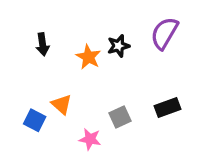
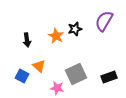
black arrow: (43, 44) -> (27, 40), moved
black rectangle: (168, 108) -> (109, 77), moved
gray square: (120, 117) -> (76, 74), size x1.5

